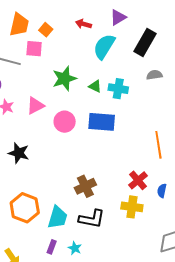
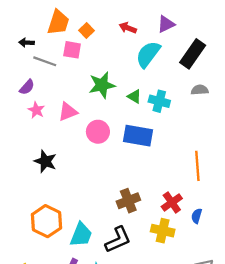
brown cross: (85, 186) -> (128, 201), moved
black L-shape: (92, 219) -> (118, 240), turned -40

